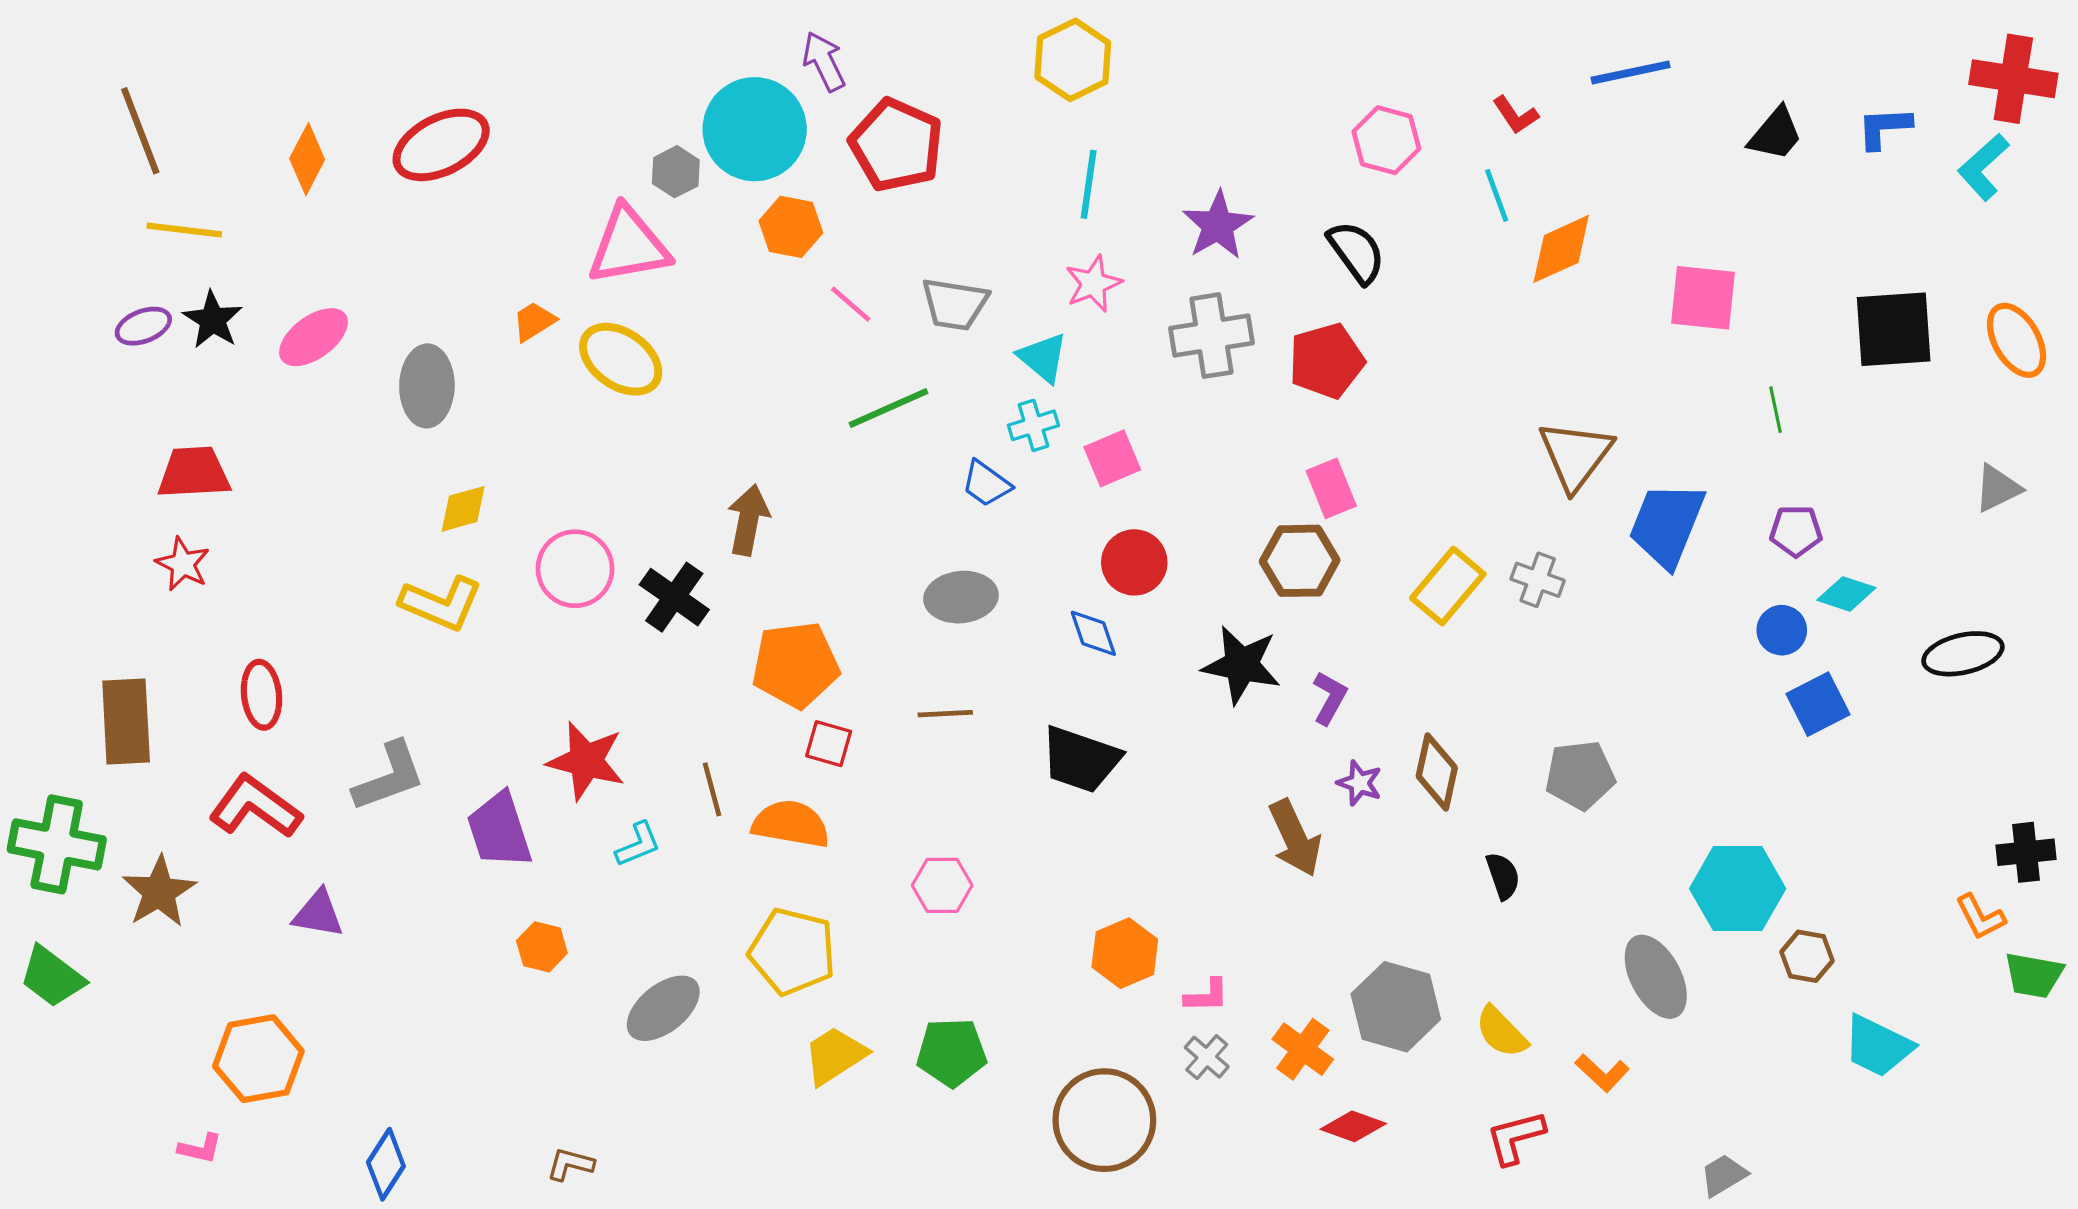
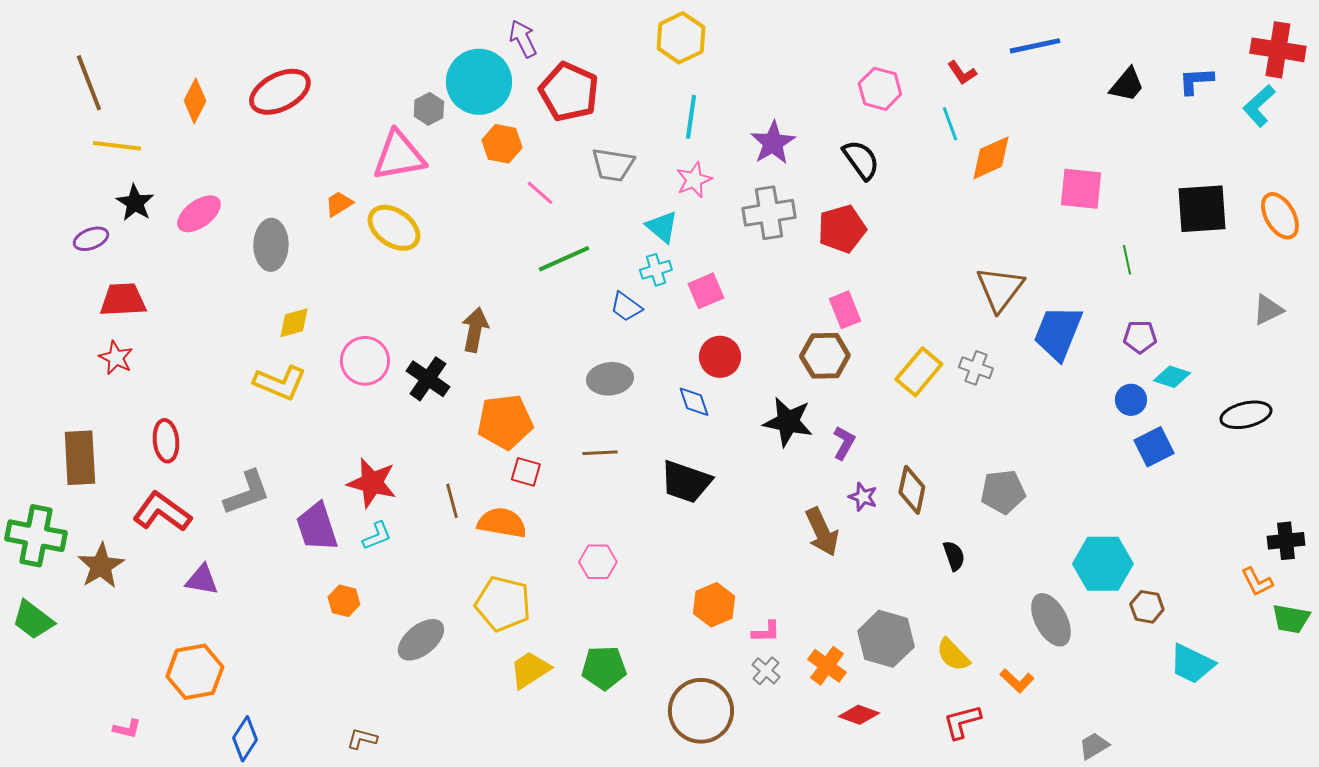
gray trapezoid: (955, 304) -> (613, 165), moved
purple ellipse: (143, 326) -> (91, 239), moved
cyan L-shape: (638, 844) -> (377, 536), moved
orange hexagon: (258, 1059) -> (195, 672), moved

